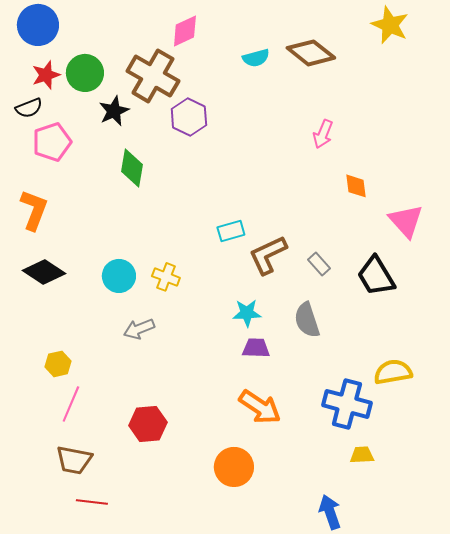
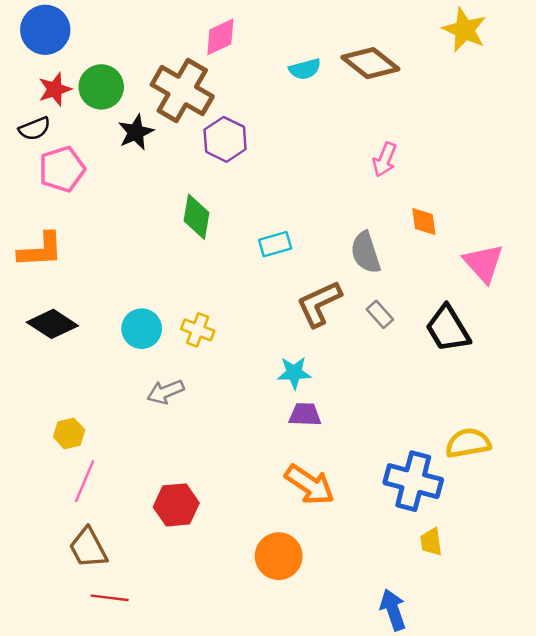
green diamond: (132, 168) -> (196, 217), moved
orange L-shape: (34, 210) -> (40, 250), turned 66
cyan rectangle: (231, 231) -> (275, 244), moved
gray semicircle: (307, 320) -> (366, 252), moved
yellow trapezoid: (362, 455) -> (431, 542), turned -95
brown trapezoid: (74, 460) -> (88, 548), turned 51

